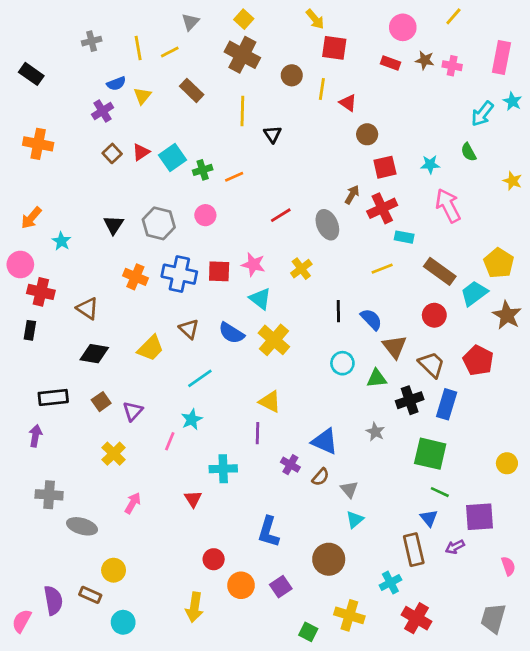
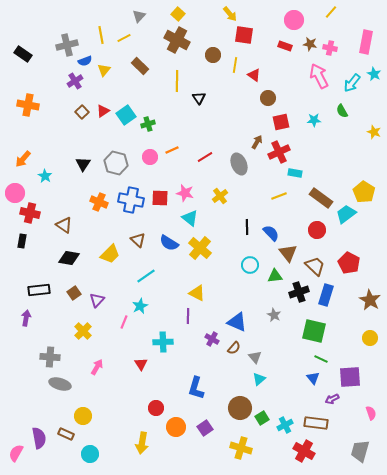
gray cross: (92, 41) -> (67, 45), moved, size x1.5
orange line: (234, 177) -> (172, 150), moved
pink arrow: (448, 206) -> (319, 76), moved
brown star: (507, 315) -> (370, 300), moved
gray cross: (49, 495) -> (50, 357), moved
brown rectangle: (414, 550) -> (316, 423), moved, turned -70
yellow cross: (349, 615) -> (241, 448), moved
green square: (308, 632) -> (262, 418), moved, turned 32

